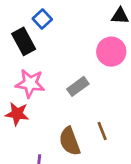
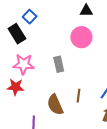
gray rectangle: (78, 86) -> (59, 64), turned -63
brown line: (102, 131) -> (78, 96), turned 32

